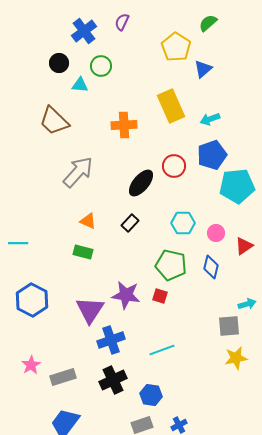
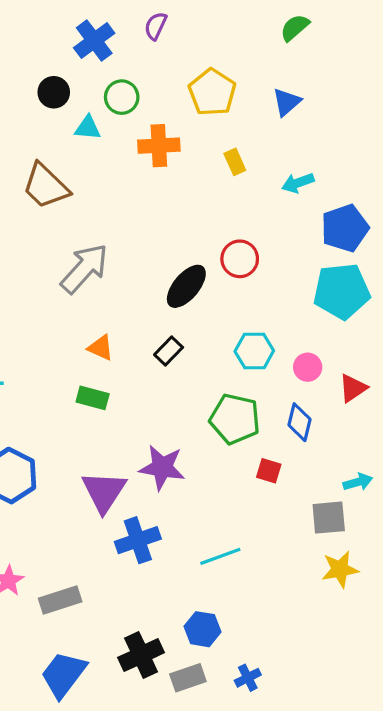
yellow pentagon: (176, 47) -> (212, 92), moved
yellow rectangle: (171, 106) -> (235, 162), size x0.5
orange cross: (124, 125) -> (159, 146), moved
blue pentagon: (212, 155) -> (345, 228), moved
red square: (160, 296) -> (269, 471), moved
black cross: (113, 380) -> (141, 655), moved

